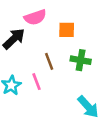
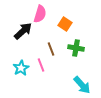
pink semicircle: (35, 17) -> (40, 14), turned -54
orange square: (67, 30) -> (65, 24), turned 32

